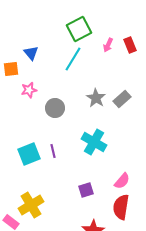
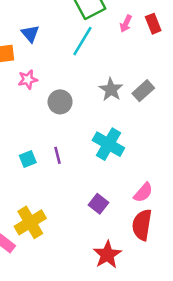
cyan square: (29, 154) -> (28, 159), size x0.6
purple square: (86, 190) -> (99, 204), turned -35

